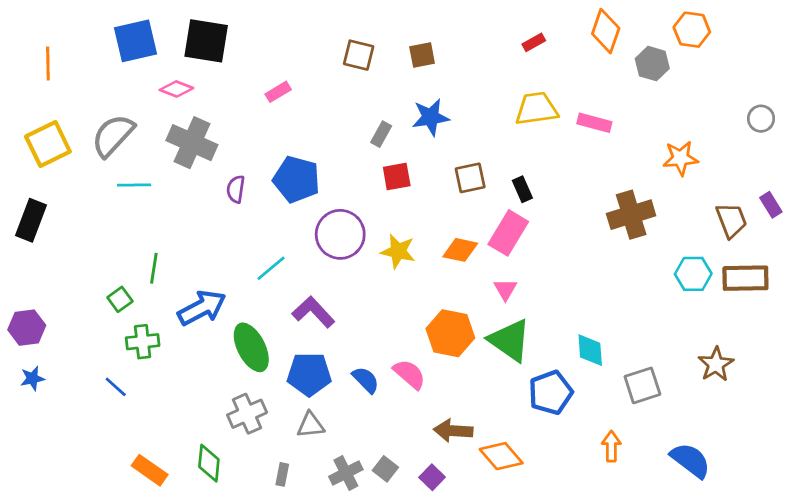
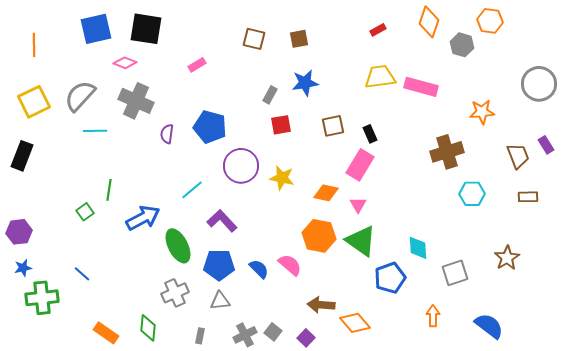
gray circle: (761, 119) -> (539, 84), size x1.8
pink rectangle: (594, 123) -> (421, 87), size x1.4
orange diamond: (460, 250) -> (326, 193), moved
cyan hexagon: (693, 274) -> (472, 194), moved
brown rectangle: (745, 278) -> (528, 197), size x0.6
green cross: (143, 342) -> (42, 298), moved, size x1.4

